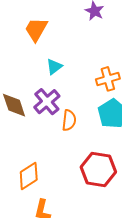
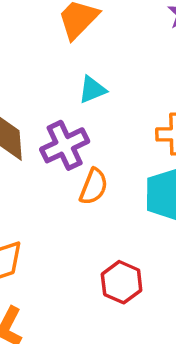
red hexagon: (98, 170) -> (122, 282), size x0.7

